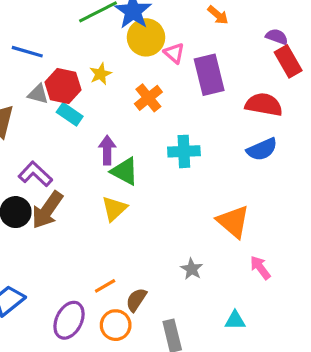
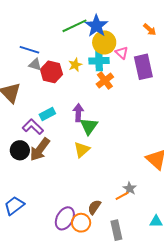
gray triangle: (38, 94) -> (35, 65), moved
cyan rectangle: (70, 114) -> (47, 114), moved, turned -63
cyan cross: (184, 151) -> (99, 61), moved
green triangle: (125, 171) -> (89, 126), turned 36
orange line: (105, 286) -> (122, 196), moved
purple ellipse: (69, 320) -> (65, 218), moved

